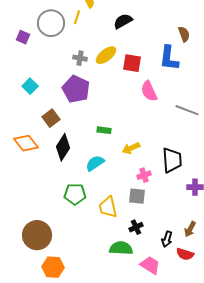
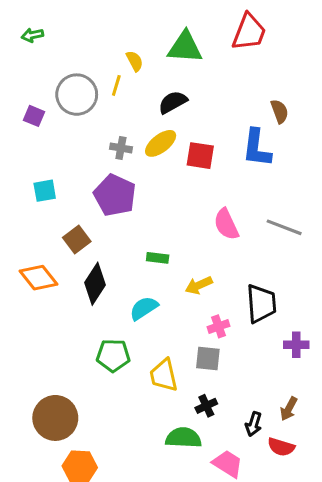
black semicircle: (123, 21) -> (173, 102), moved
cyan square: (30, 86) -> (45, 191), turned 35
pink semicircle: (149, 91) -> (226, 224), moved

